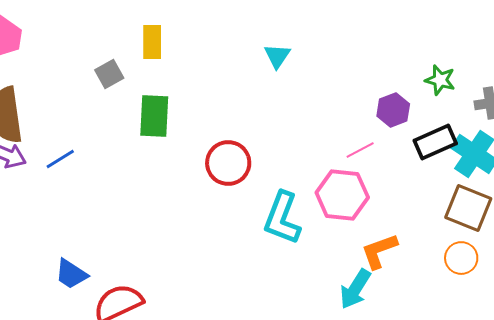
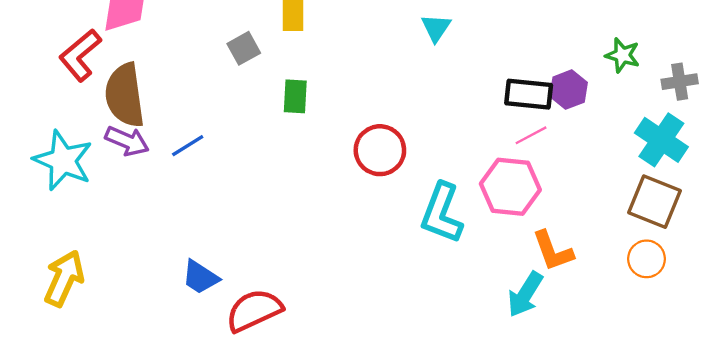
green rectangle: (154, 116) -> (295, 96), size x0.7
black rectangle: (435, 142) -> (529, 94), moved, turned 30
orange L-shape: (379, 251) -> (553, 251), turned -90

